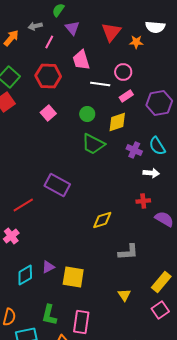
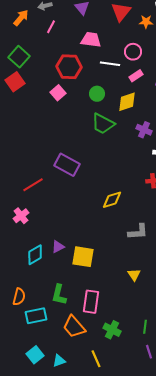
pink line: (49, 42) -> (51, 27), moved
pink trapezoid: (81, 60) -> (91, 40), turned 115
red hexagon: (48, 76) -> (69, 67), moved

